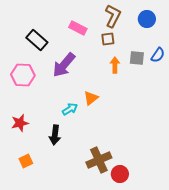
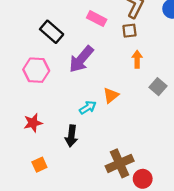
gray square: (137, 58) -> (158, 87), moved, turned 35

